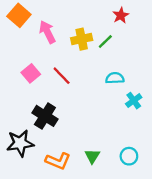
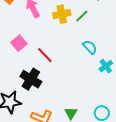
red line: (62, 76) -> (45, 55), moved
cyan semicircle: (115, 78) -> (90, 47), turned 49

